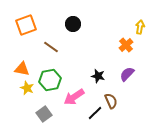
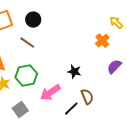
black circle: (73, 24) -> (33, 20), moved
yellow arrow: (140, 27) -> (116, 23), turned -56
purple semicircle: (127, 74) -> (114, 67), moved

